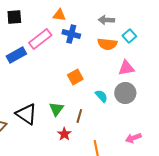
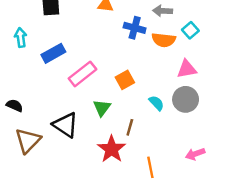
blue cross: (71, 34) -> (135, 28), moved
pink rectangle: (40, 39) -> (82, 74), moved
green triangle: (56, 109) -> (102, 108), moved
red star: (64, 134) -> (112, 149), size x1.6

